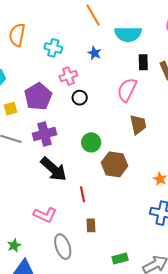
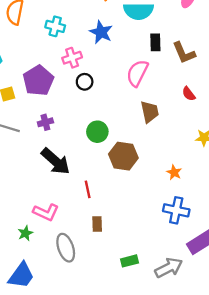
blue star: (94, 53) -> (101, 32), size x1.5
purple cross: (44, 134) -> (45, 122), size x0.6
green star: (14, 246) -> (25, 233), moved

